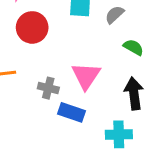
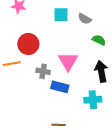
gray semicircle: (115, 15) -> (85, 19), turned -104
red circle: (32, 27) -> (28, 44), moved

